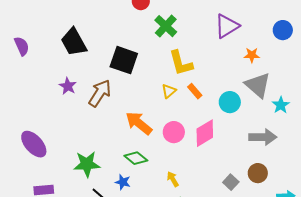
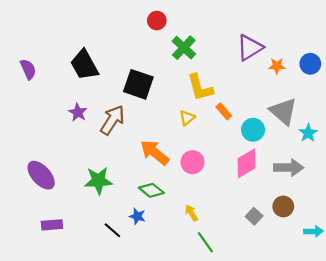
blue circle: (283, 30) -> (310, 64), moved
orange star: (252, 55) -> (277, 66), moved
orange rectangle: (195, 91) -> (224, 111), moved
pink diamond: (205, 133) -> (247, 163), moved
green star: (87, 164) -> (98, 181), moved

